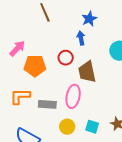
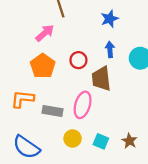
blue arrow: (81, 38) -> (110, 50), moved
pink arrow: (17, 48) -> (45, 33), moved
orange pentagon: (35, 66) -> (43, 66), turned 30

